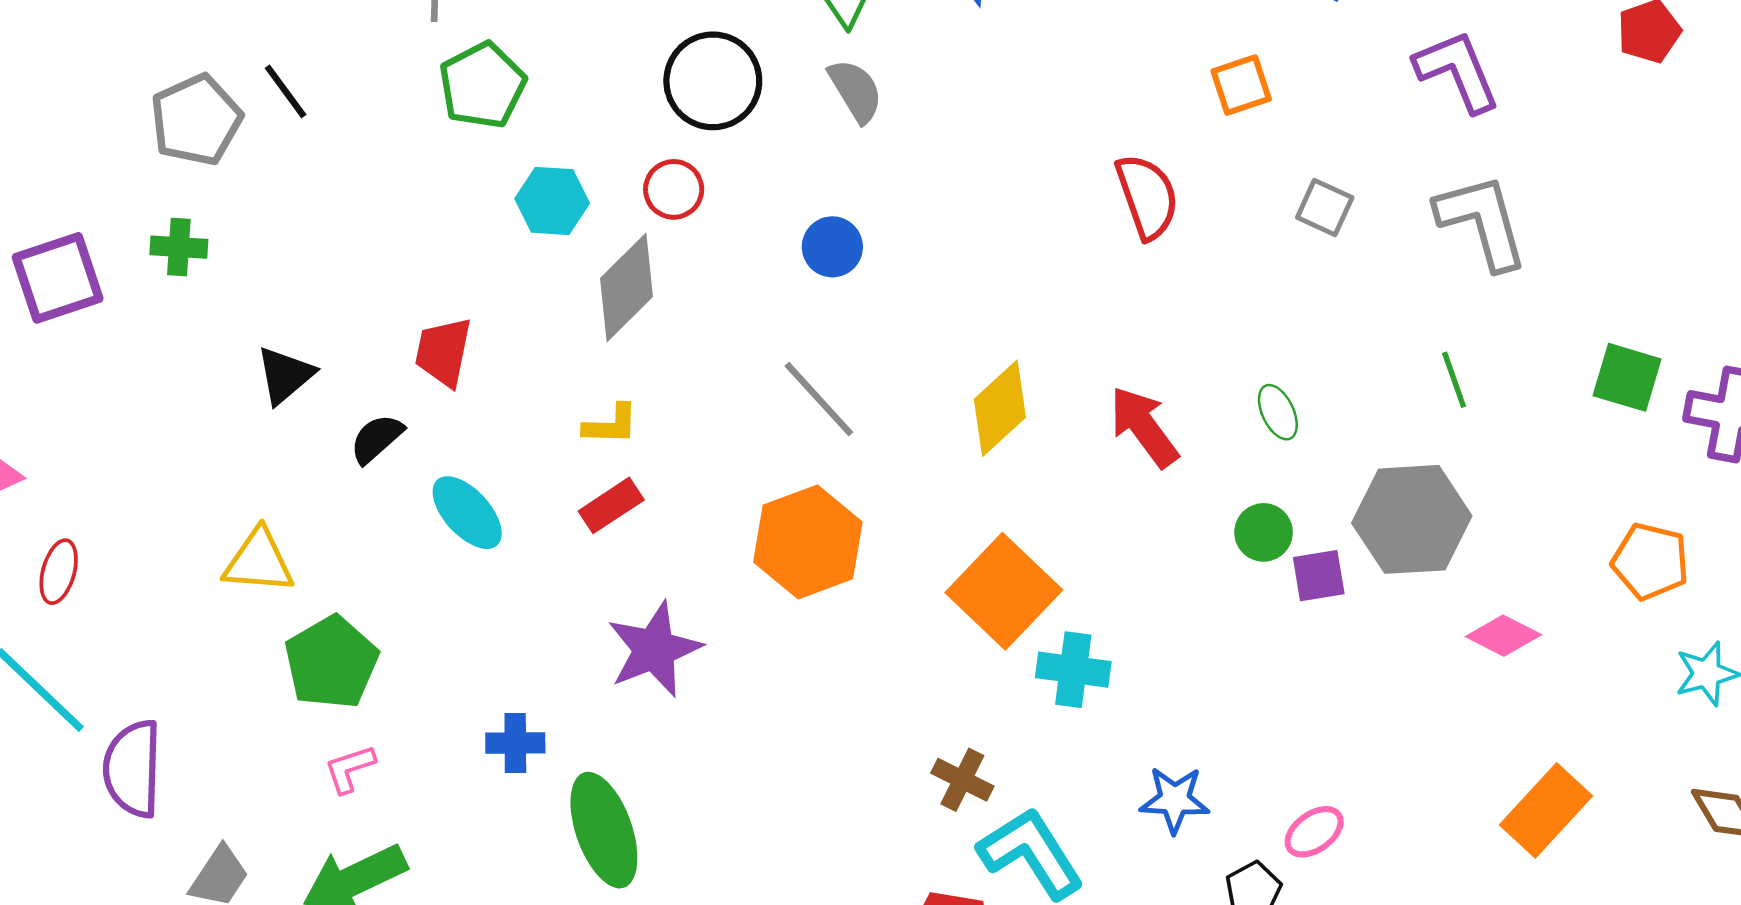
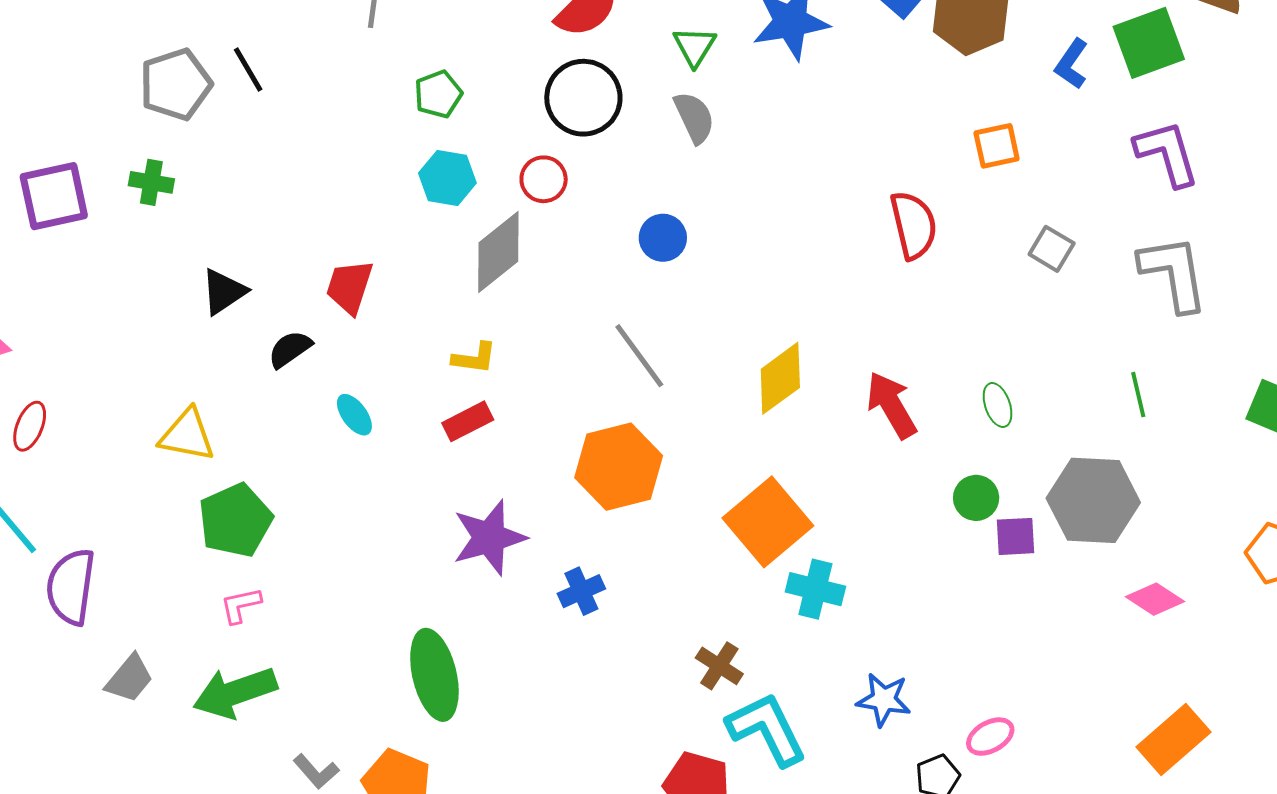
green pentagon: (482, 85) -> (438, 94), moved, size x0.7
cyan ellipse: (467, 513) -> (354, 415), size x0.7
blue cross: (515, 743) -> (581, 591), moved, turned -30

